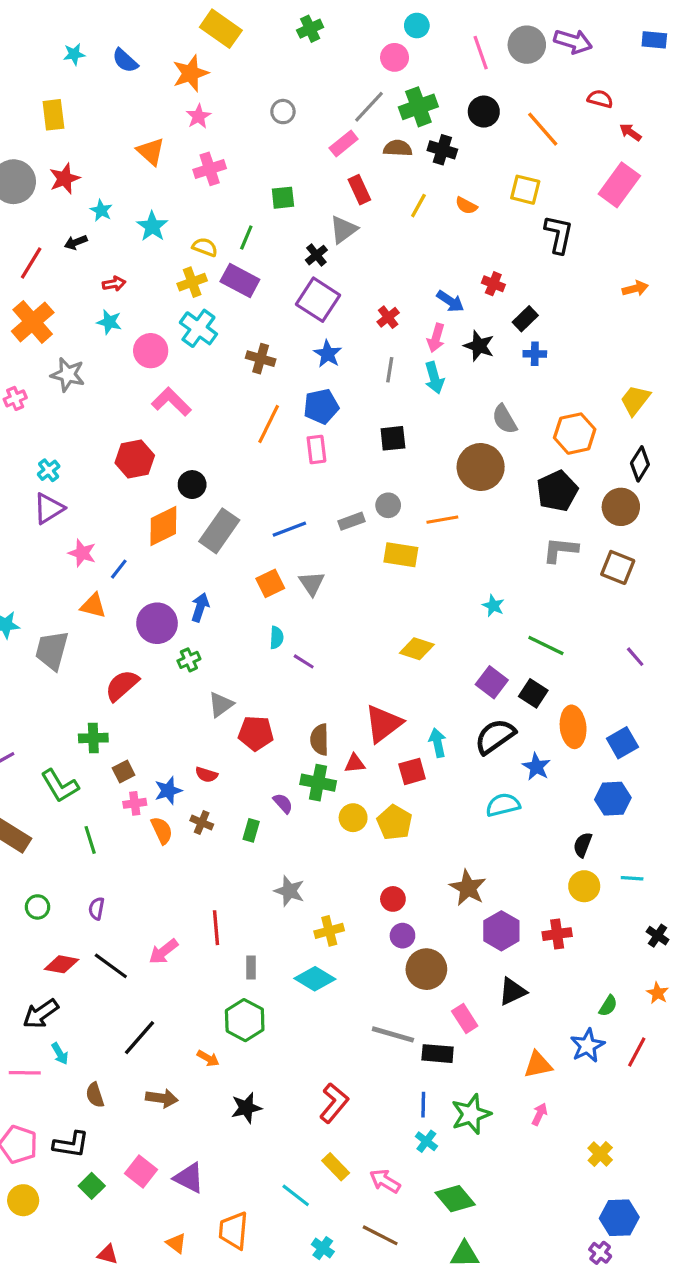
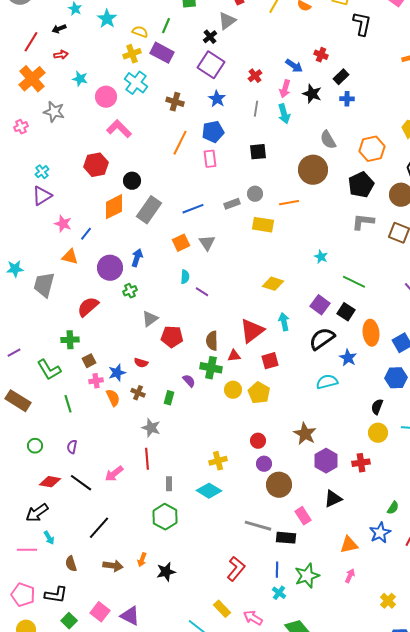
red arrow: (114, 284) -> (61, 55), moved
cyan arrow: (438, 743) -> (284, 322), moved
gray star: (289, 891) -> (151, 428), moved
orange arrow: (208, 1058) -> (142, 560), moved, turned 80
red L-shape: (334, 1103) -> (236, 569), moved

